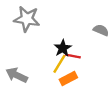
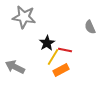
gray semicircle: (101, 30) -> (90, 27), turned -136
black star: (63, 48) -> (47, 43), moved

